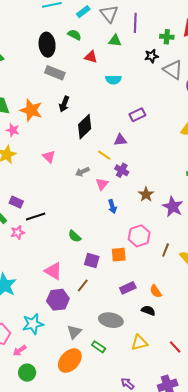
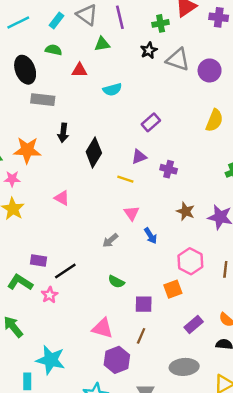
purple cross: (122, 170) -> (169, 169), moved
gray arrow: (82, 172) -> (110, 240), moved

